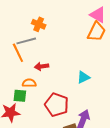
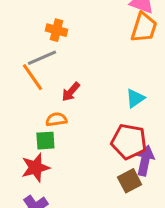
red arrow: (42, 66) -> (71, 92), turned -32
red pentagon: (57, 105) -> (129, 142), moved

